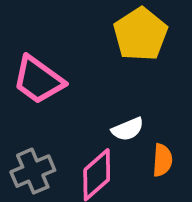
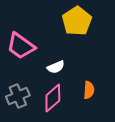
white semicircle: (128, 129) -> (56, 67), moved

